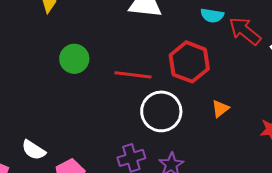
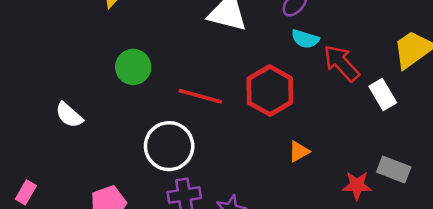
white circle: (161, 111) -> (169, 146), moved
white semicircle: (34, 150) -> (69, 115), moved

